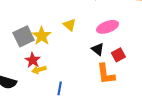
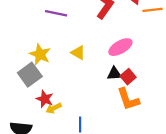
yellow star: (42, 36) -> (40, 54), moved
black triangle: (98, 49) -> (114, 74), turned -32
red square: (118, 55) -> (128, 77), moved

